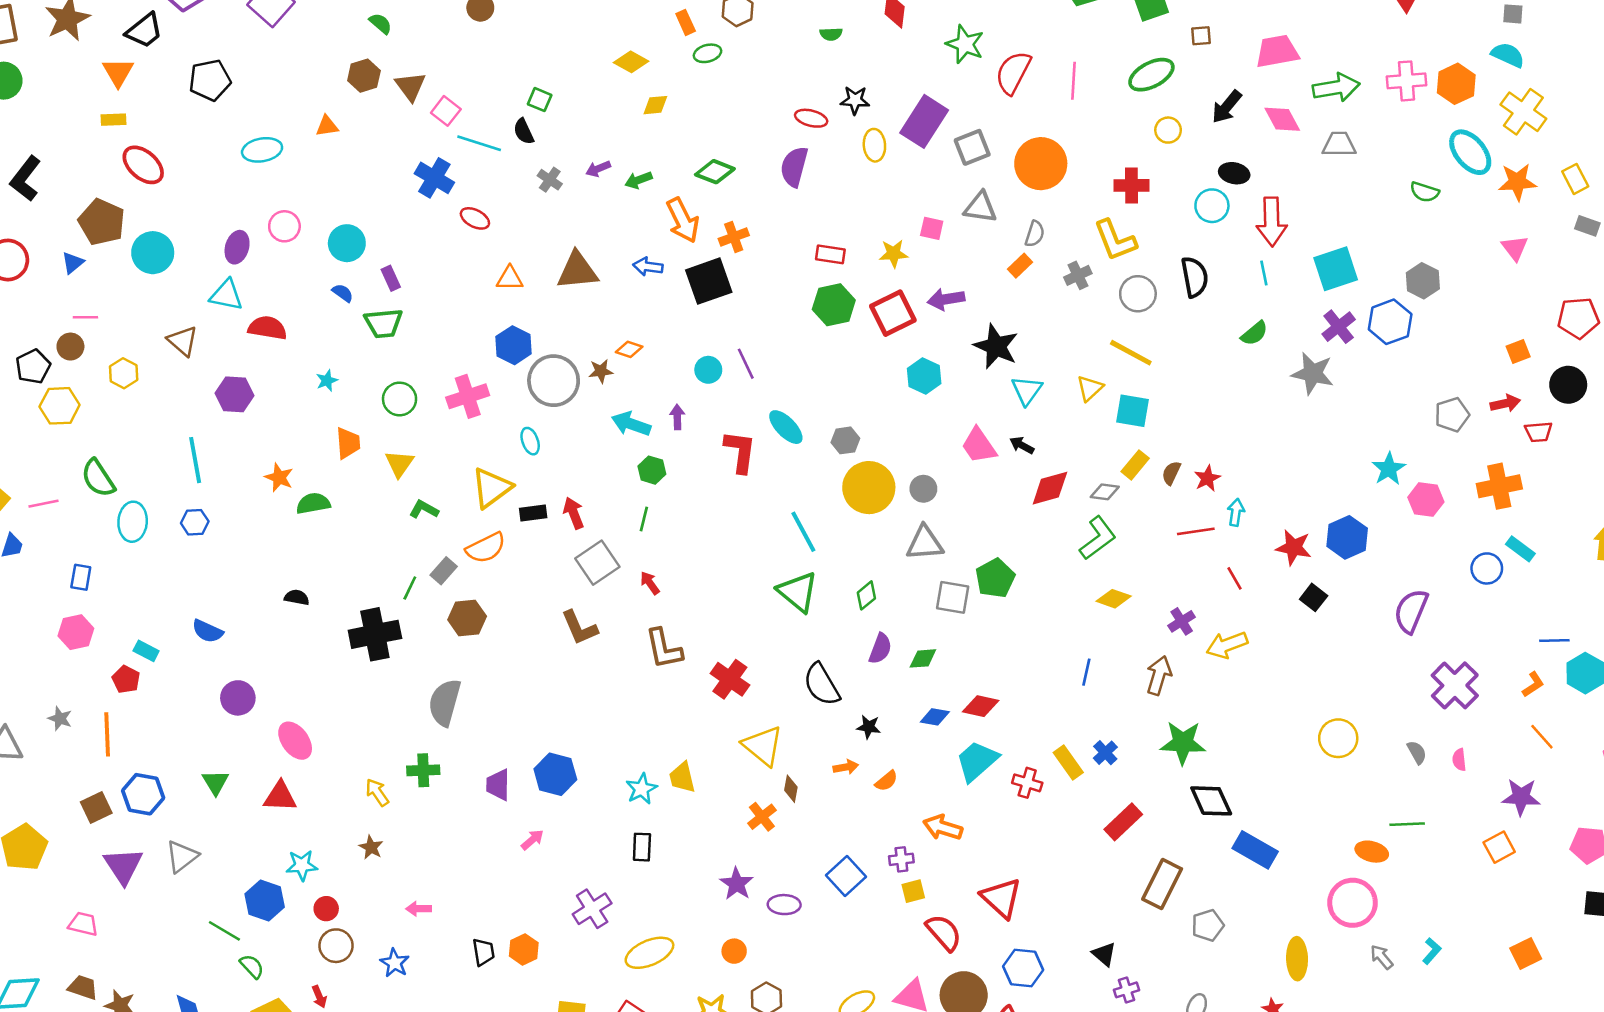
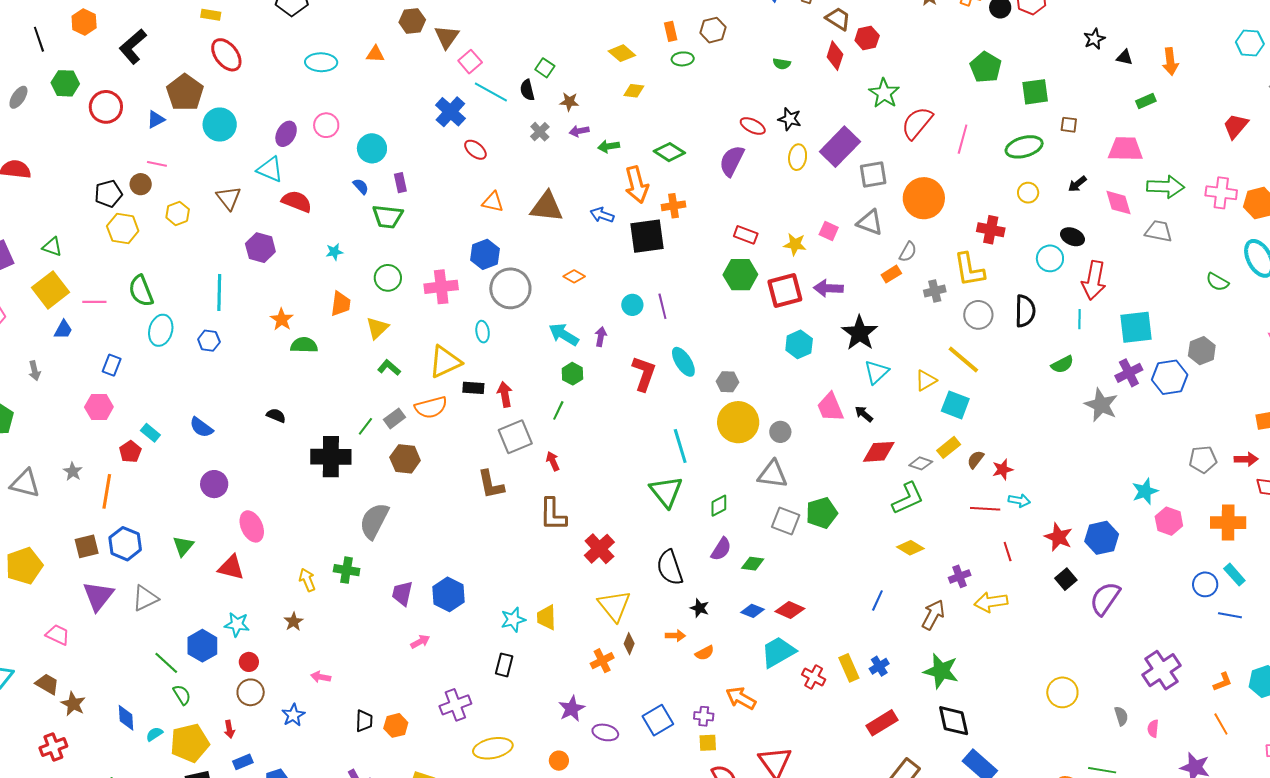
black arrow: (1227, 107) -> (1077, 184), size x0.7
brown star: (601, 371) -> (569, 102), moved
cyan arrow: (1236, 512) -> (1019, 501), turned 80
purple semicircle: (1411, 611) -> (1105, 599), moved
blue line: (1554, 641) -> (1230, 615), moved

